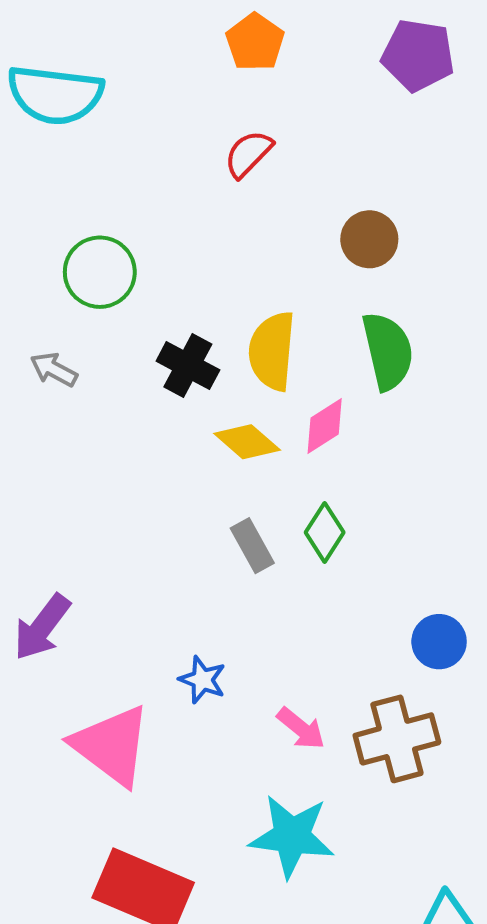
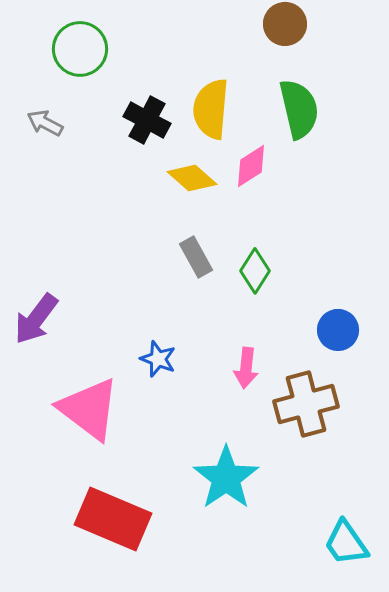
green diamond: (325, 532) -> (255, 271), moved
pink arrow: (301, 728) -> (246, 368), moved, turned 57
cyan star: (292, 836) -> (226, 478), turned 30

